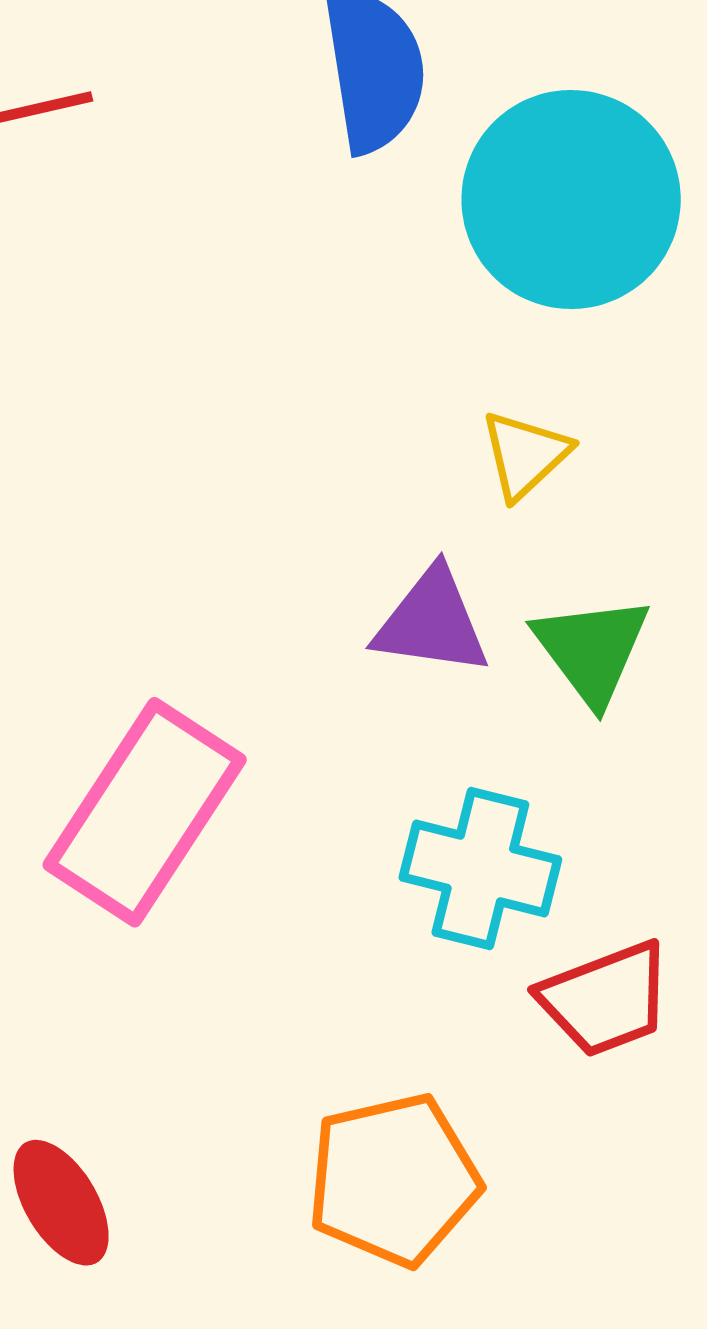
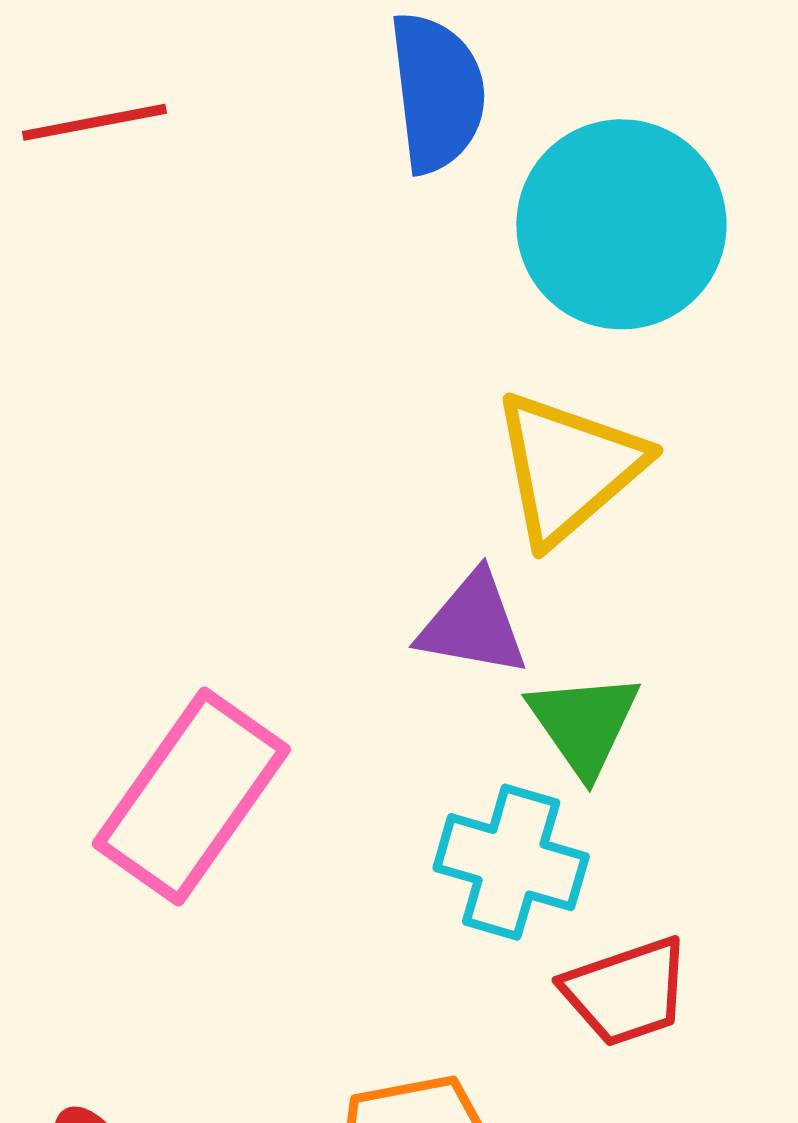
yellow triangle: (525, 455) -> (568, 467), size x1.8
green triangle: (592, 650) -> (584, 724), moved

